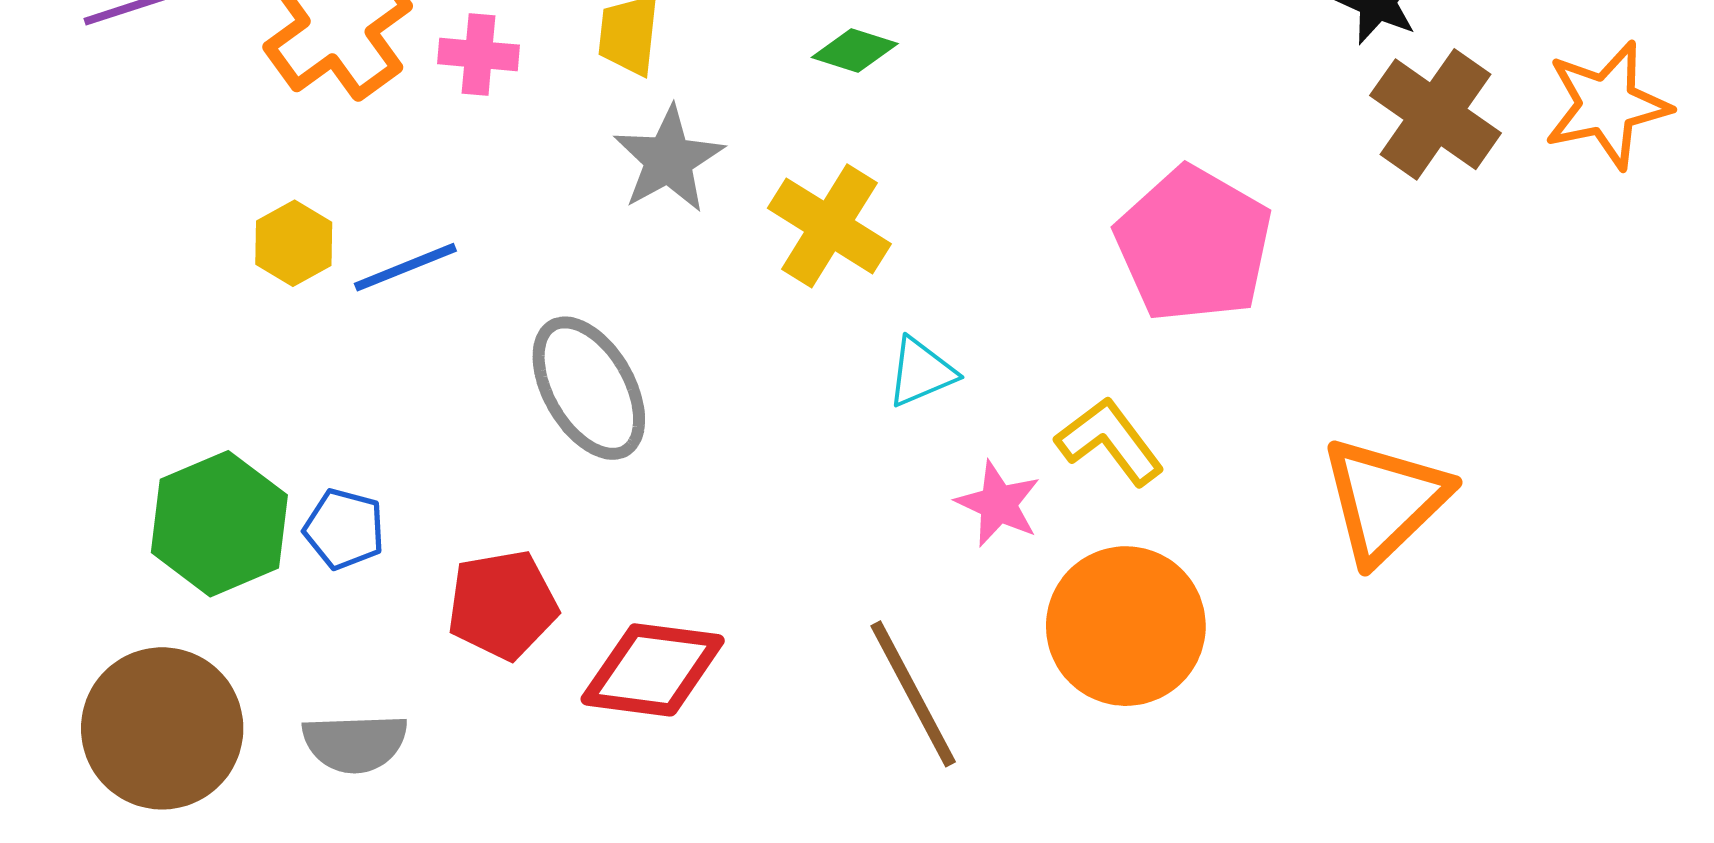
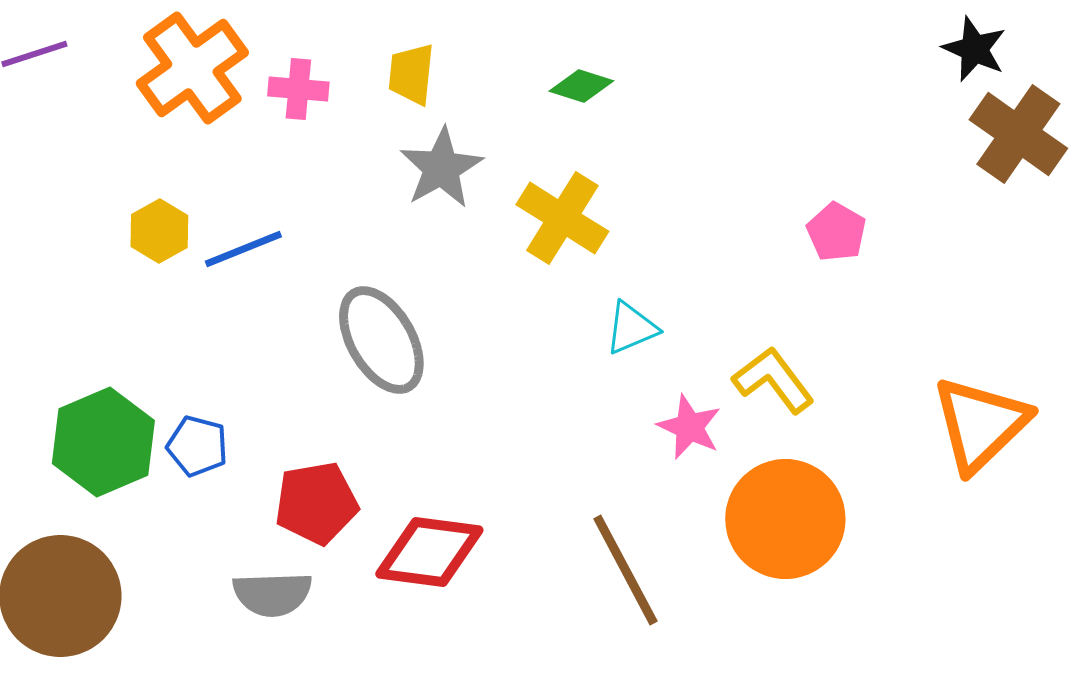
pink pentagon: (1194, 245) -> (836, 232), size x0.5
gray semicircle: (355, 743) -> (272, 594), moved

